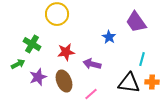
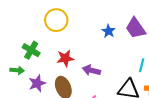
blue star: (109, 37) -> (108, 31), moved
green arrow: (18, 64) -> (17, 70), turned 32

